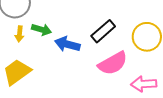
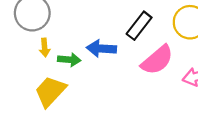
green arrow: (42, 30) -> (69, 60), moved

